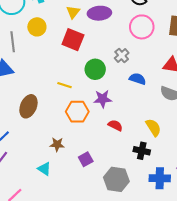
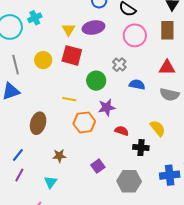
yellow circle: (37, 27) -> (43, 60), moved
brown star: (57, 144) -> (59, 156), moved
black cross: (142, 151) -> (141, 148), moved
cyan triangle: (44, 169) -> (51, 182), moved, turned 40

